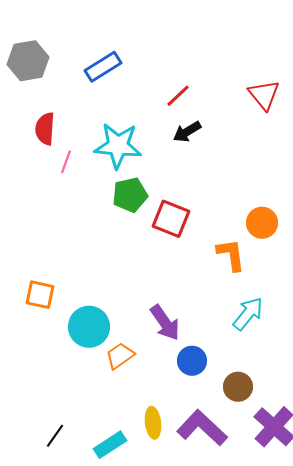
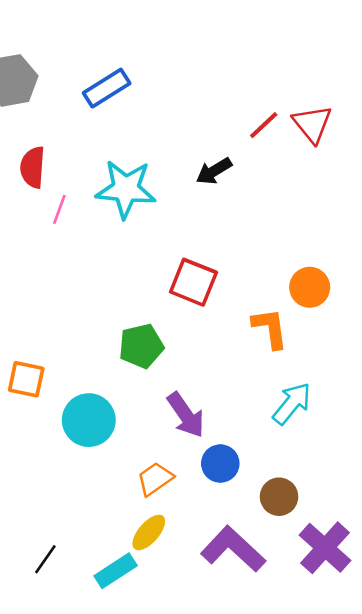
red line: (178, 96) -> (264, 125), moved
green pentagon: (130, 195) -> (141, 346), moved
orange trapezoid: (120, 356) -> (155, 479), moved
yellow ellipse: (153, 423) -> (149, 532), moved, turned 48

